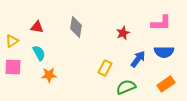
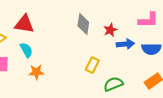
red triangle: (37, 27) -> (24, 24), size x1.5
gray diamond: (76, 27) -> (83, 24), moved
blue arrow: (138, 59) -> (125, 44), moved, turned 48

